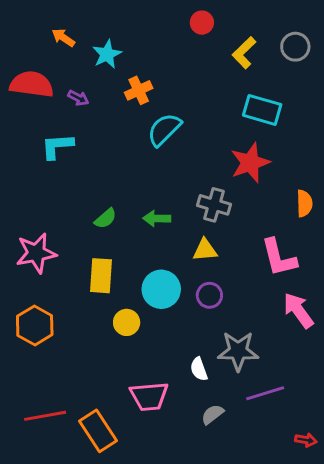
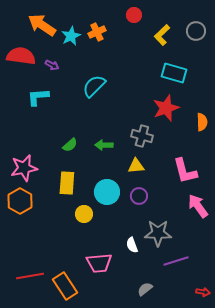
orange arrow: (63, 38) -> (42, 25), size x1.8
orange cross: (139, 90) -> (97, 32), moved
cyan semicircle: (164, 130) -> (94, 86), moved
orange semicircle: (304, 203) -> (202, 122), moved
orange hexagon: (35, 325) -> (20, 201), moved
gray semicircle: (212, 414) -> (145, 289), moved

